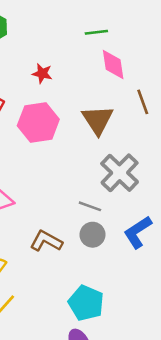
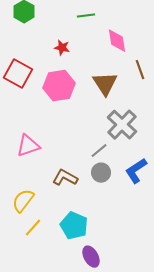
green line: (96, 32) -> (86, 16), moved
gray line: (90, 206) -> (99, 151), turned -60
cyan pentagon: (86, 303) -> (74, 226), moved

